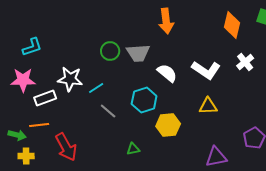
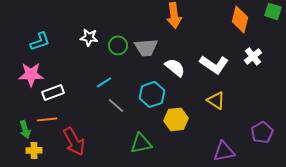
white star: (70, 79) -> (89, 37), moved, size x0.7
yellow triangle: (208, 106) -> (216, 100), turned 36
green arrow: (17, 135) -> (25, 129), turned 60
green triangle: (133, 149) -> (141, 143), size x1.6

